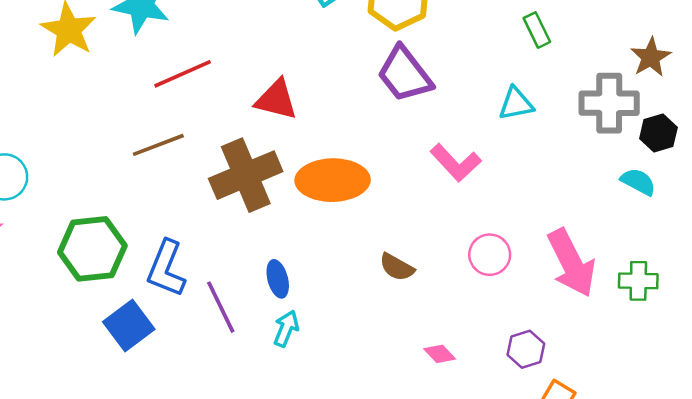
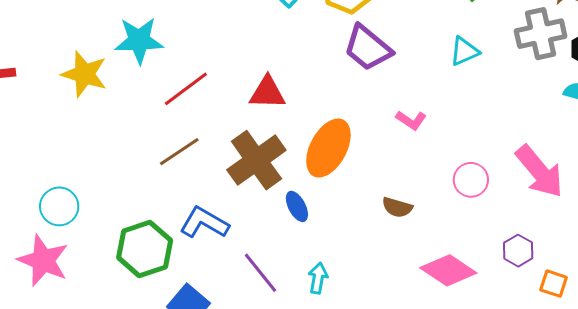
pink L-shape: (456, 163) -> (411, 120), moved, size x0.7
orange ellipse: (333, 180) -> (328, 148), turned -48
blue L-shape: (166, 269) -> (204, 223), moved, turned 111
blue ellipse: (278, 279) -> (297, 206), moved
pink diamond: (440, 354) -> (448, 270), size x2.0

